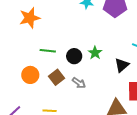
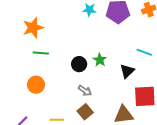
green line: (48, 51) -> (41, 53), moved
brown square: (56, 77) -> (85, 112), moved

